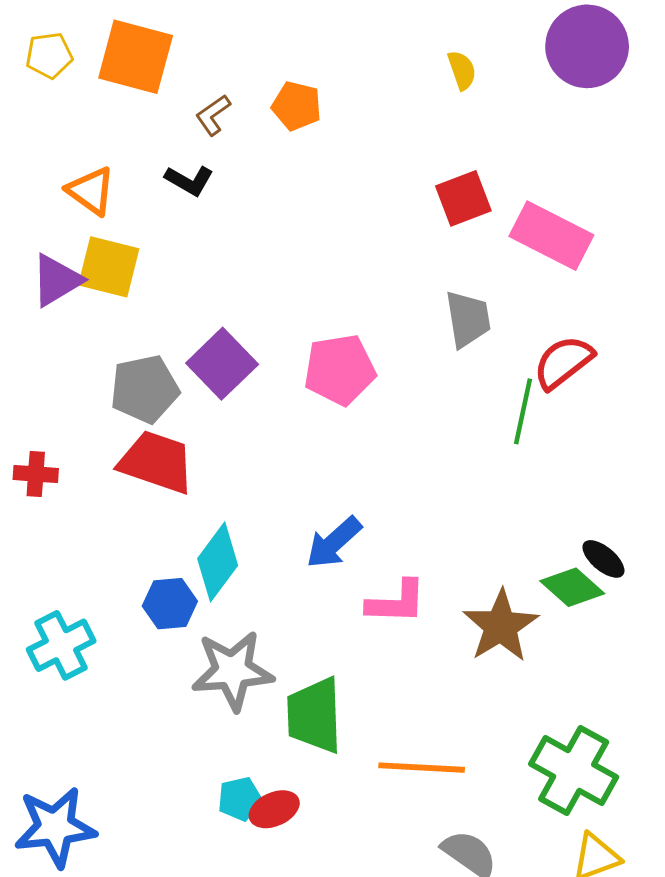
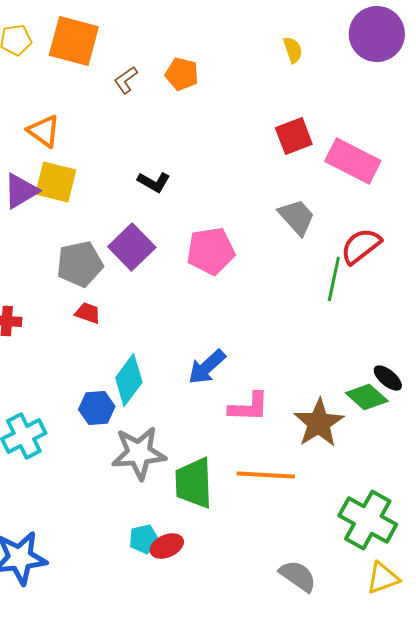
black L-shape: (189, 180) -> (154, 182), moved
gray trapezoid: (468, 319) -> (297, 217), turned -33
red trapezoid: (156, 462) -> (88, 313), size x0.5
orange line: (422, 768) -> (266, 475), moved

